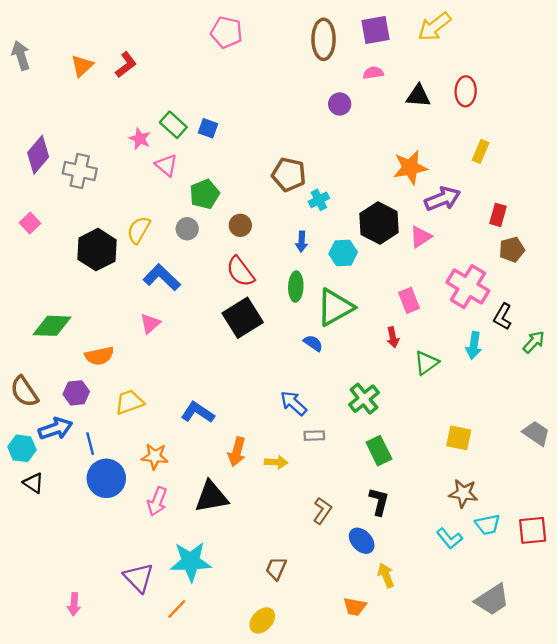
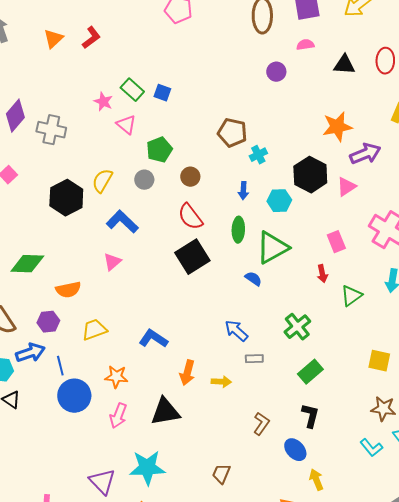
green rectangle: (379, 451) -> (310, 372), turned 75

